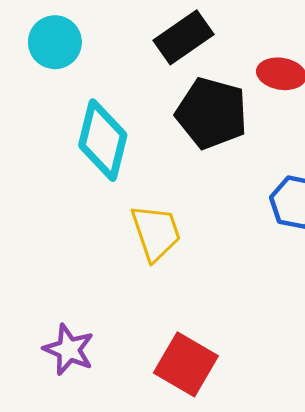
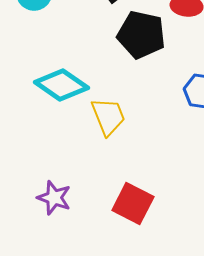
cyan diamond: (103, 140) -> (61, 85), moved, turned -66

